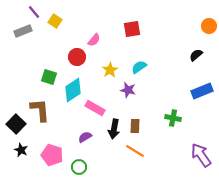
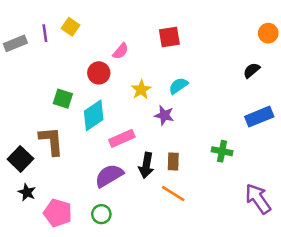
purple line: (34, 12) -> (45, 33), moved, turned 32
gray rectangle: (23, 31) -> (15, 43), moved
pink rectangle: (95, 108) -> (122, 138), turned -54
purple semicircle: (85, 137) -> (109, 176), size x1.6
pink pentagon: (52, 155) -> (58, 213), moved

